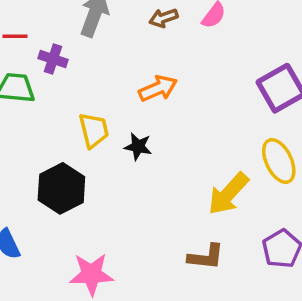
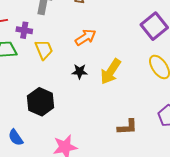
yellow trapezoid: (94, 130) -> (44, 50), moved
yellow arrow: (228, 194) -> (111, 72), moved

